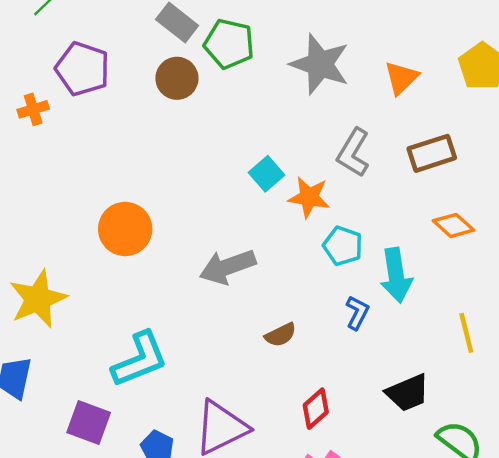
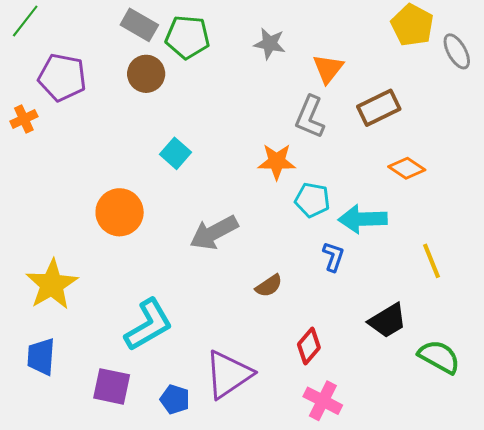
gray star: (320, 64) -> (270, 44), size x0.6
orange triangle: (401, 78) -> (328, 69), moved
cyan square: (266, 174) -> (176, 153), moved
cyan arrow: (396, 275) -> (363, 219), turned 105

